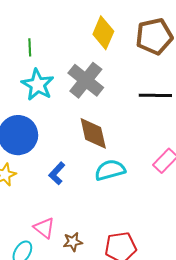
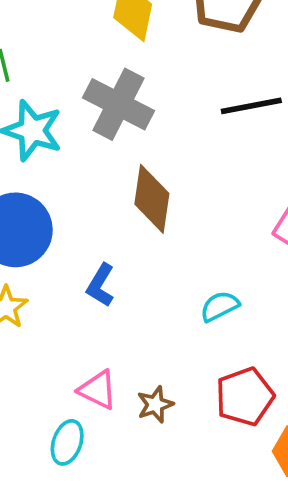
brown diamond: (93, 133) -> (152, 199), turned 33
cyan semicircle: (110, 170) -> (220, 306), moved, size x0.7

